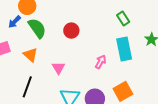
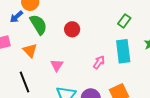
green rectangle: (123, 18) -> (124, 21), turned 64
black line: (27, 87) -> (25, 82), turned -45

